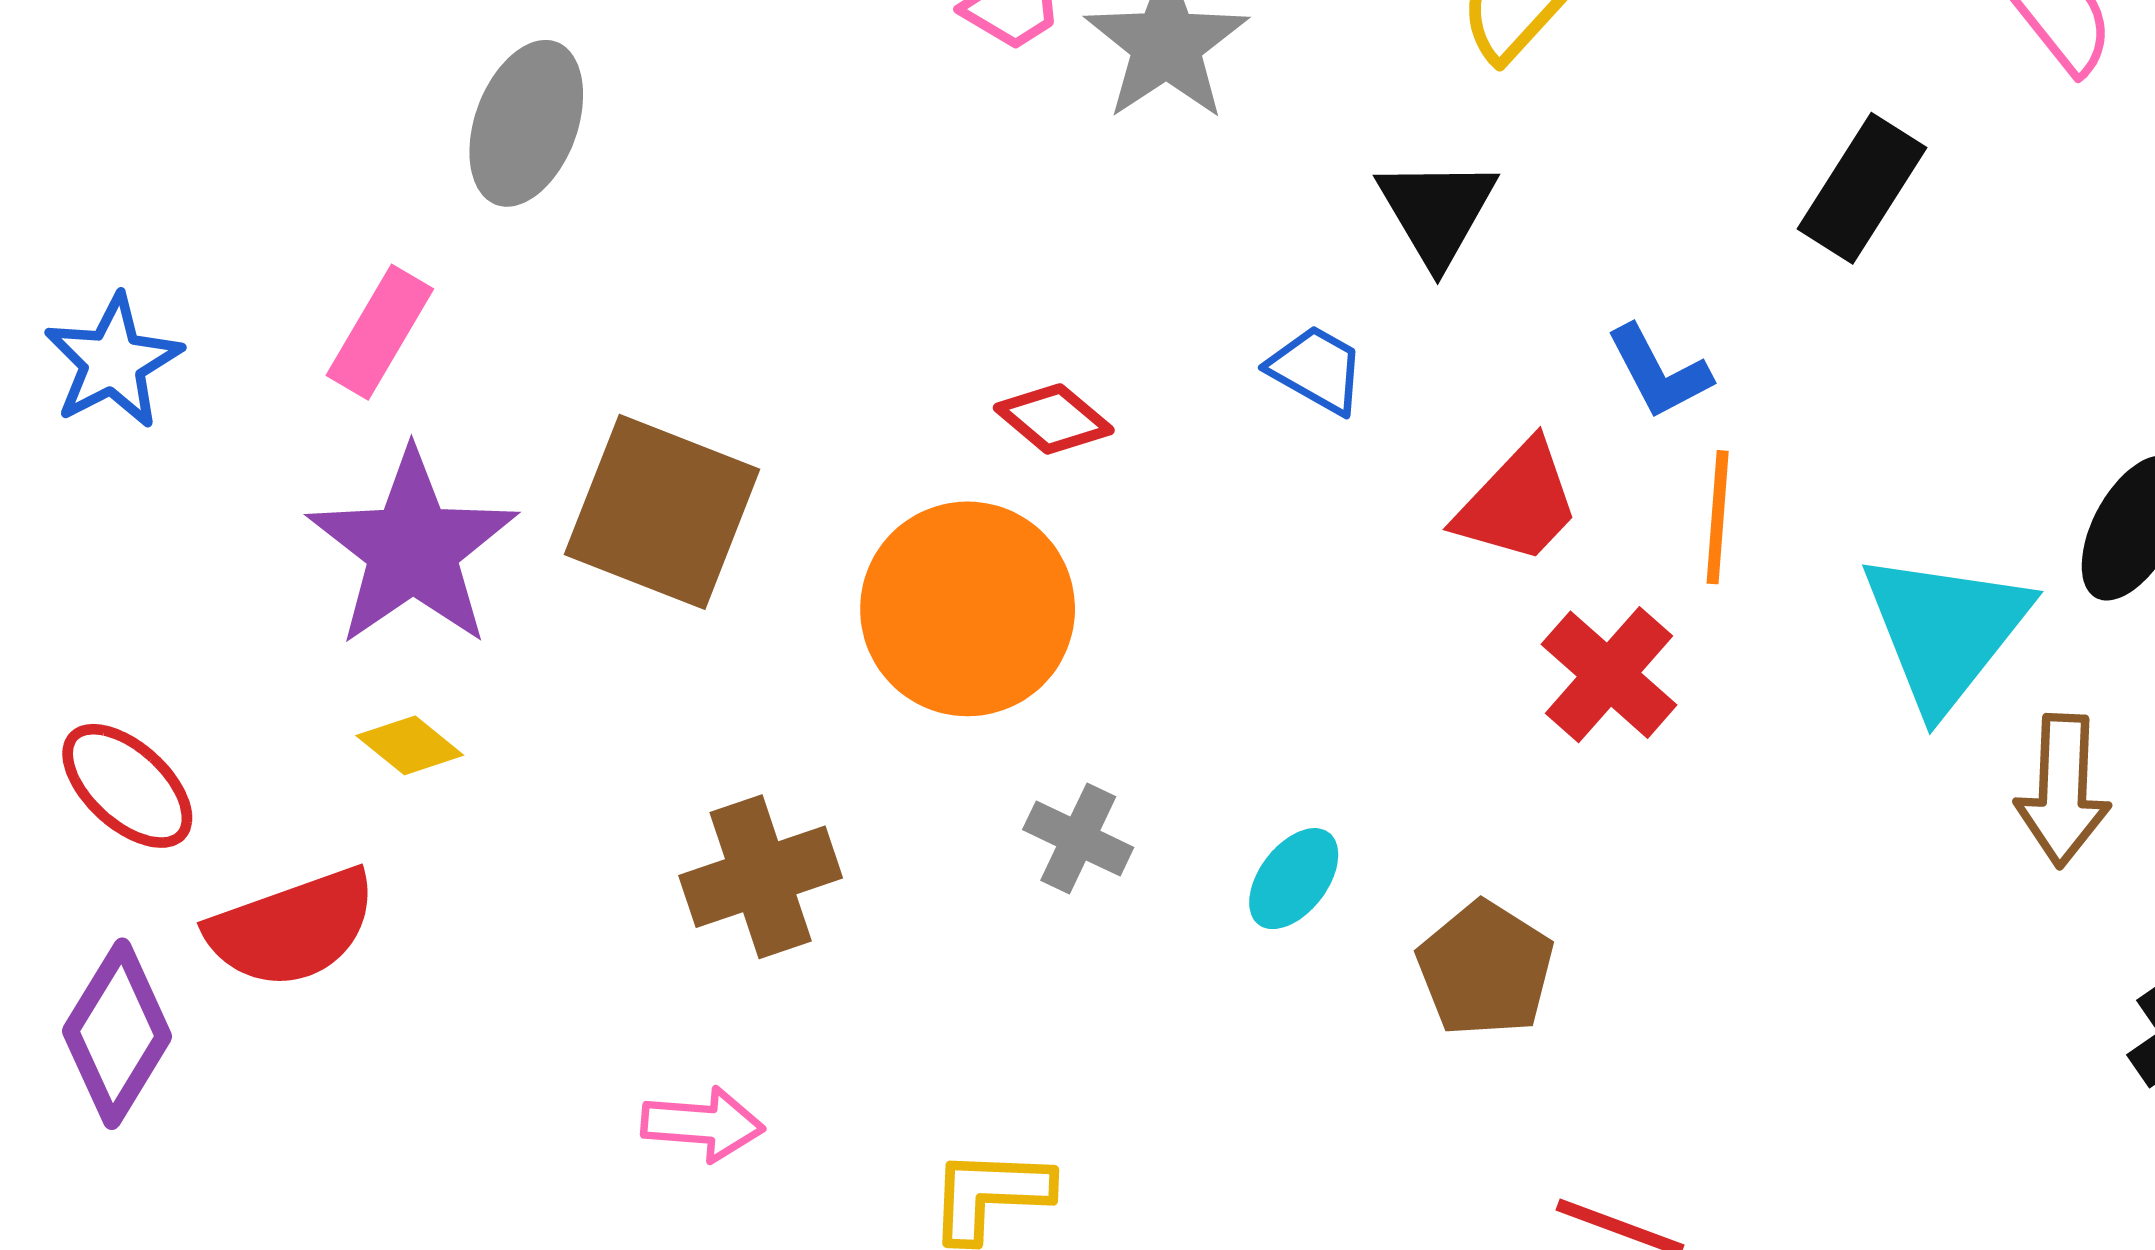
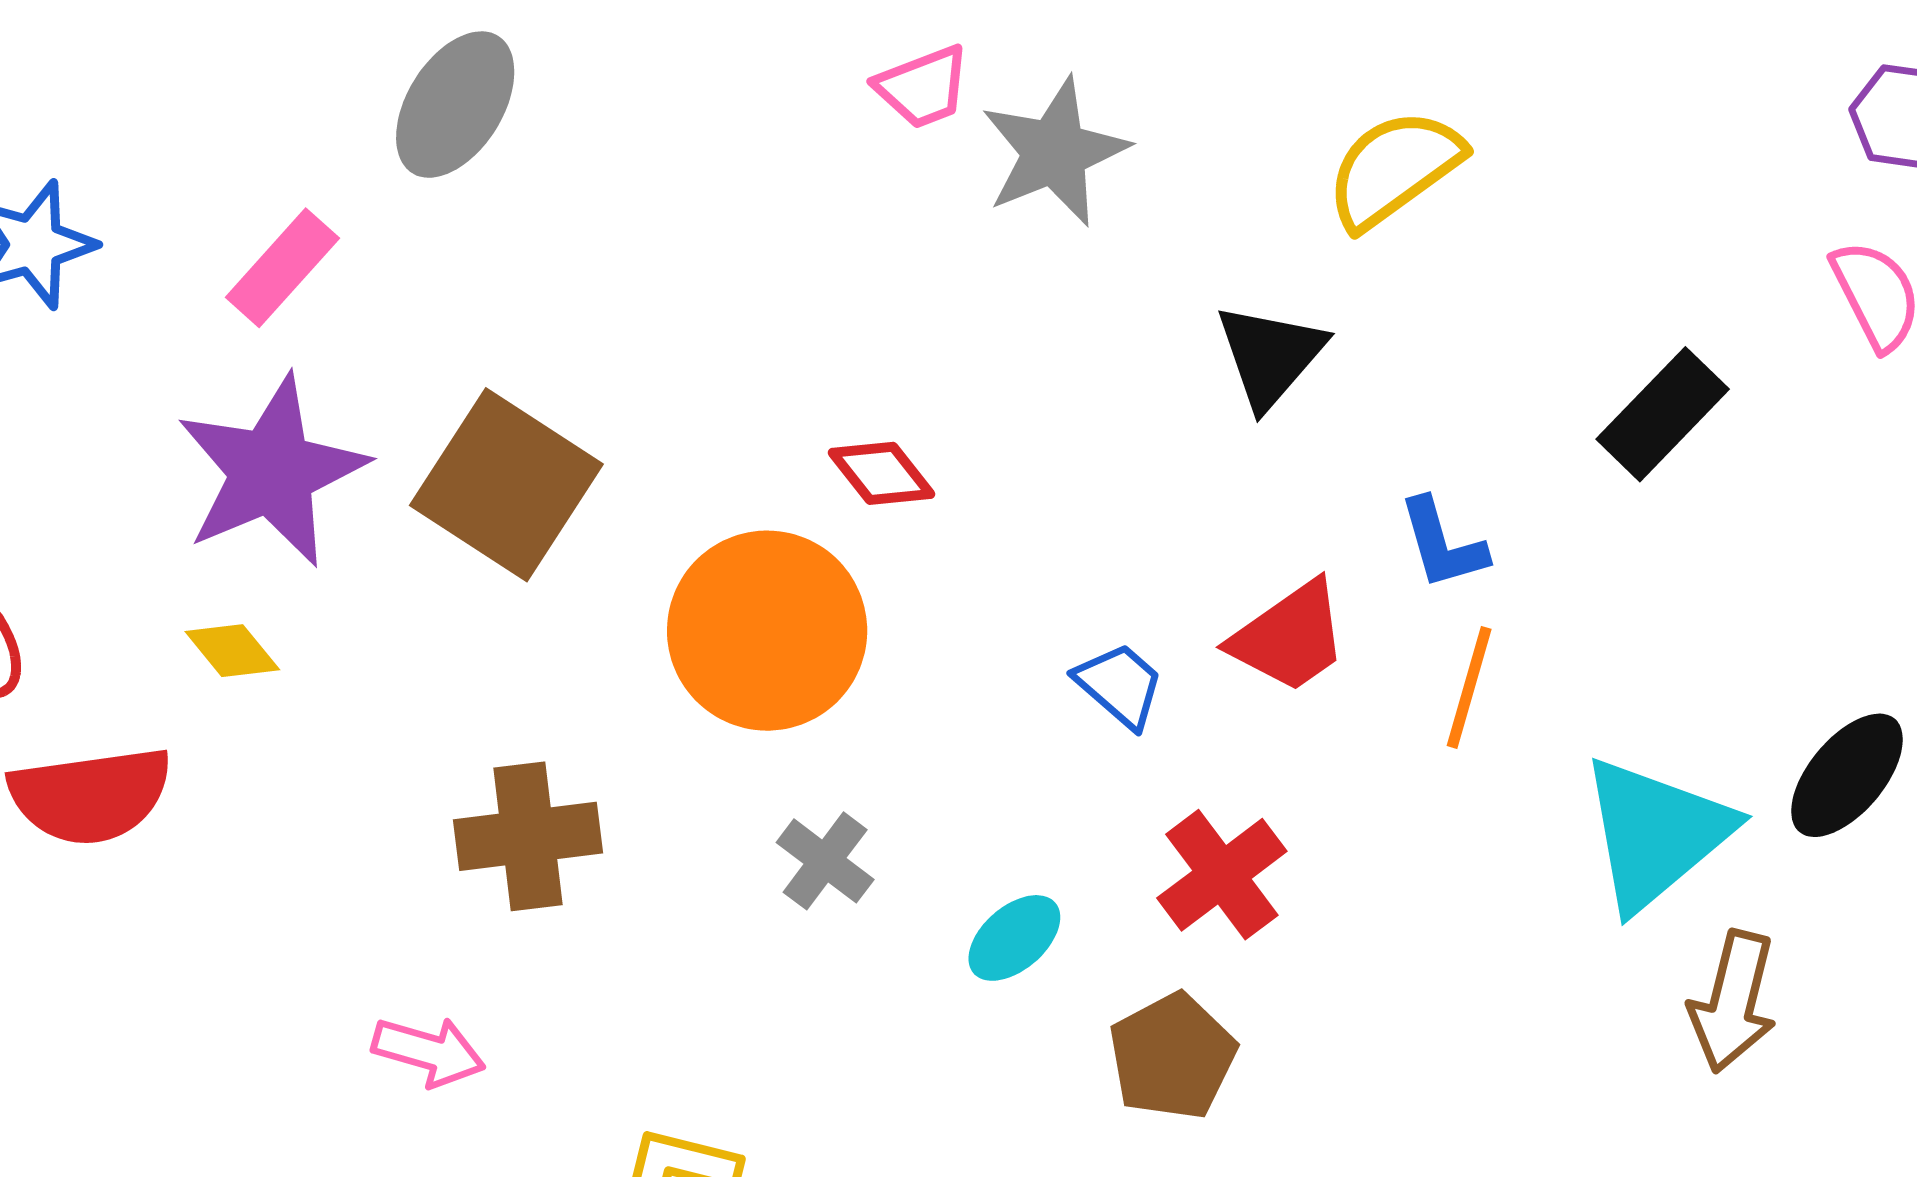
blue trapezoid: (1317, 369) -> (1120, 685), moved
red cross: (1609, 675) -> (1222, 875), moved

